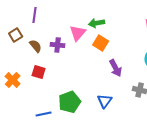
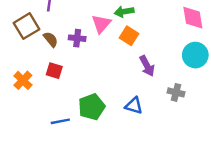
brown square: (16, 35) -> (27, 26), size x1.5
blue triangle: (105, 101) -> (134, 106), turned -49

